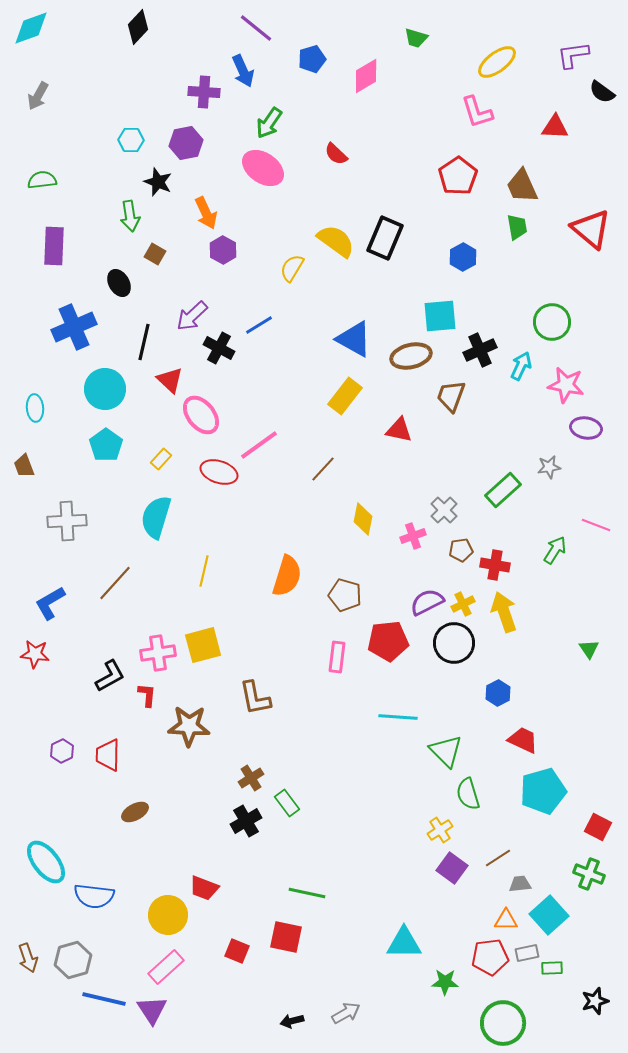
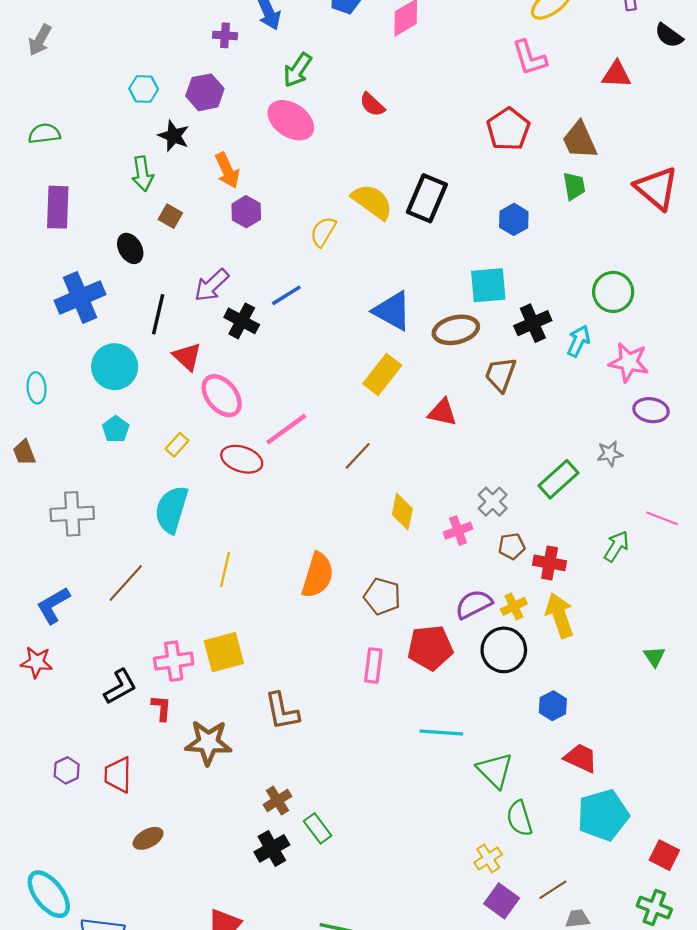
purple cross: (204, 92) -> (225, 35), size x0.7
cyan pentagon: (106, 445) -> (116, 429), size x0.7

